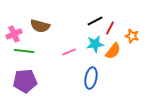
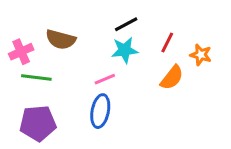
black line: (95, 21) -> (126, 24), moved
cyan star: (95, 44) -> (125, 50), moved
blue ellipse: (91, 78) -> (100, 111), moved

